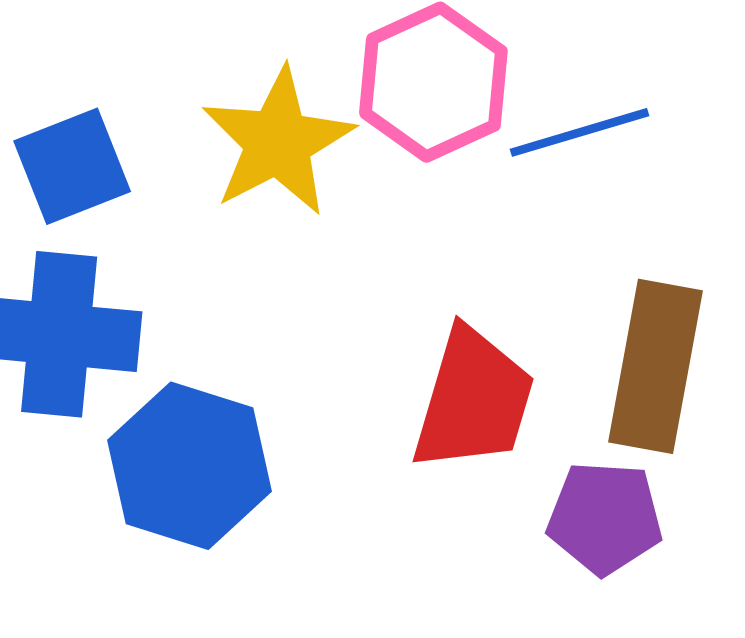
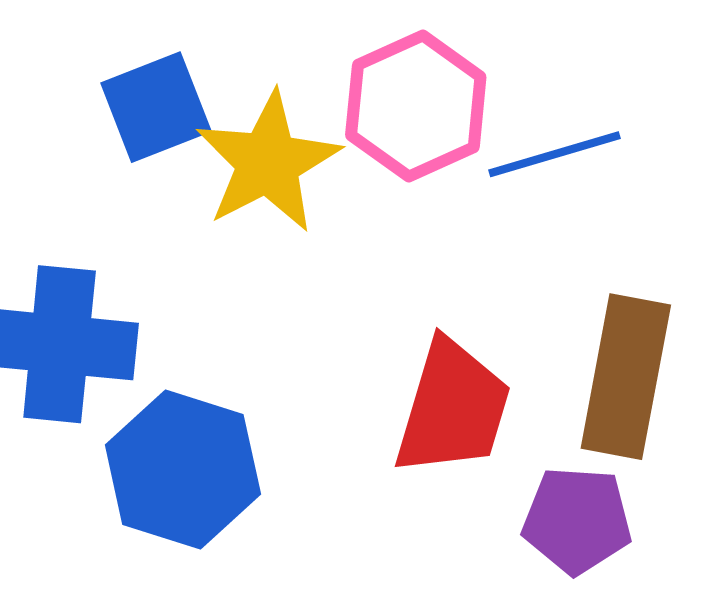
blue square: (72, 166) -> (156, 107), moved

